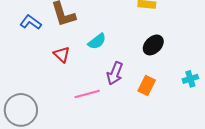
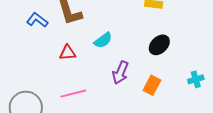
red triangle: (62, 54) -> (68, 53), turned -48
pink line: (87, 94) -> (73, 94), moved

